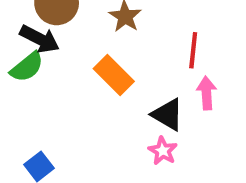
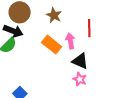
pink arrow: (206, 93) -> (70, 41), moved

